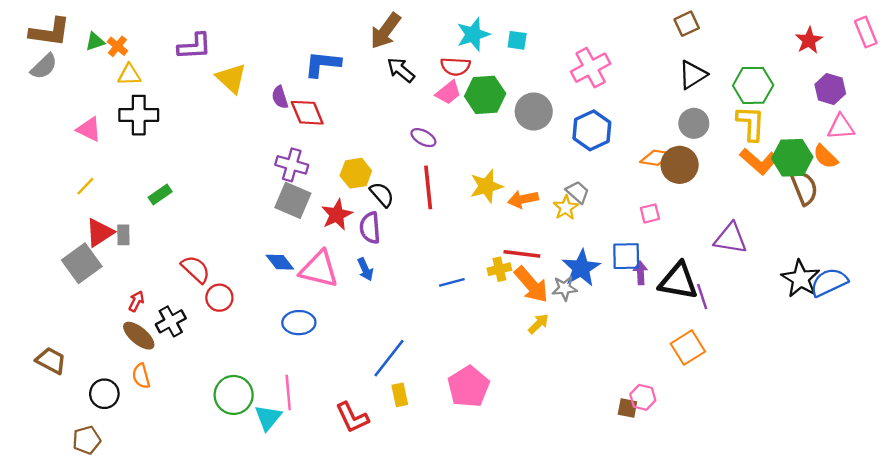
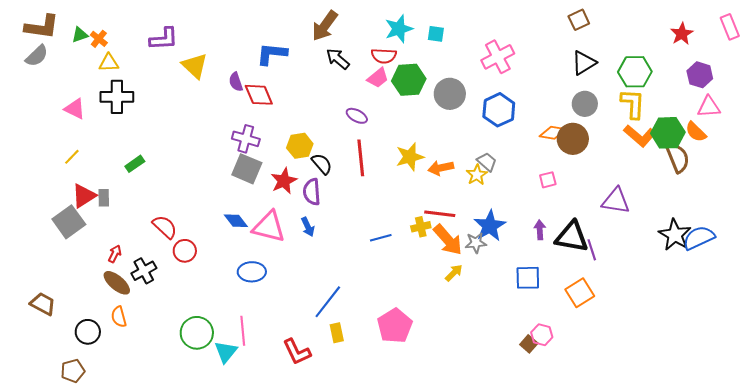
blue square: (626, 256) -> (528, 278), moved
brown square: (627, 408) -> (529, 344), turned 30

